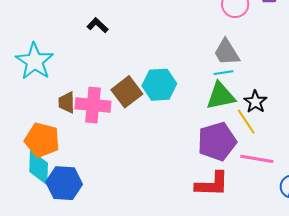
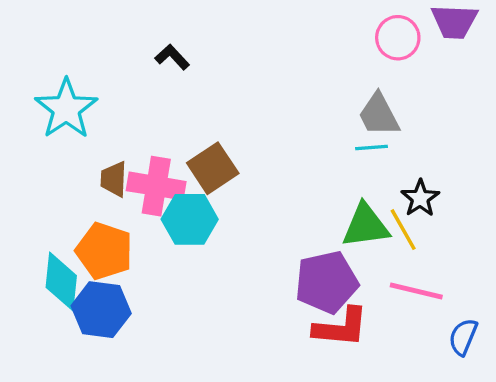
cyan hexagon: (159, 85) -> (190, 219), moved
green triangle: (221, 96) -> (366, 226), moved
orange pentagon: (42, 140) -> (104, 251), moved
purple pentagon: (217, 142) -> (327, 282), moved

